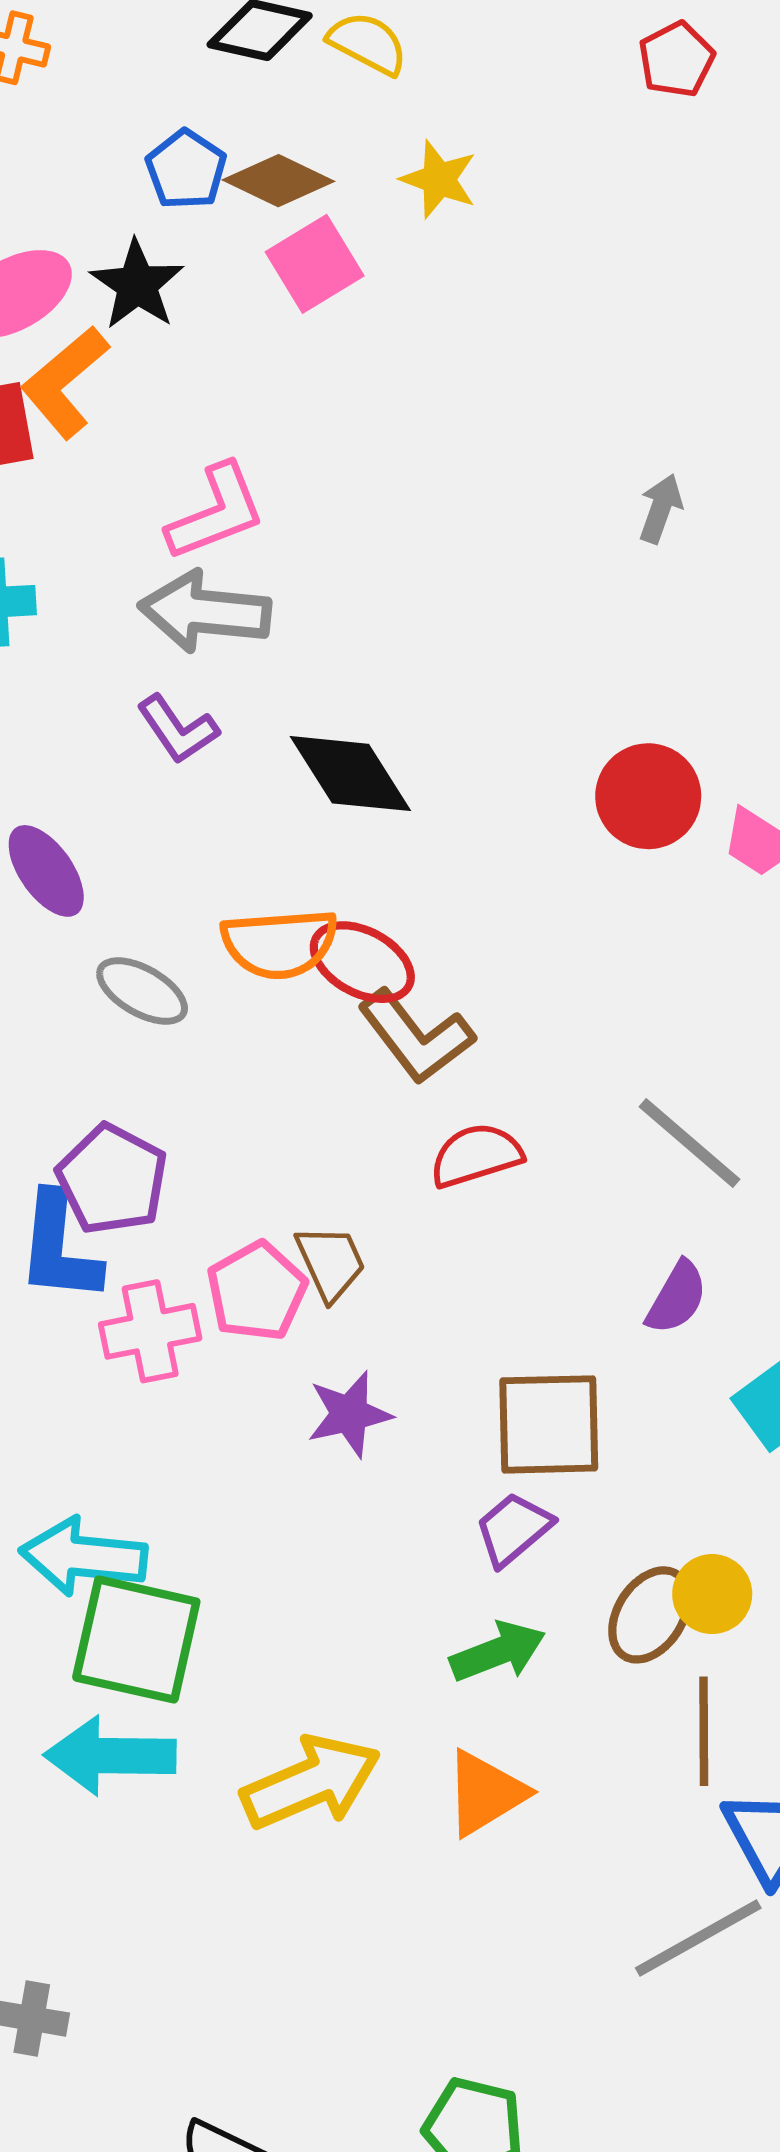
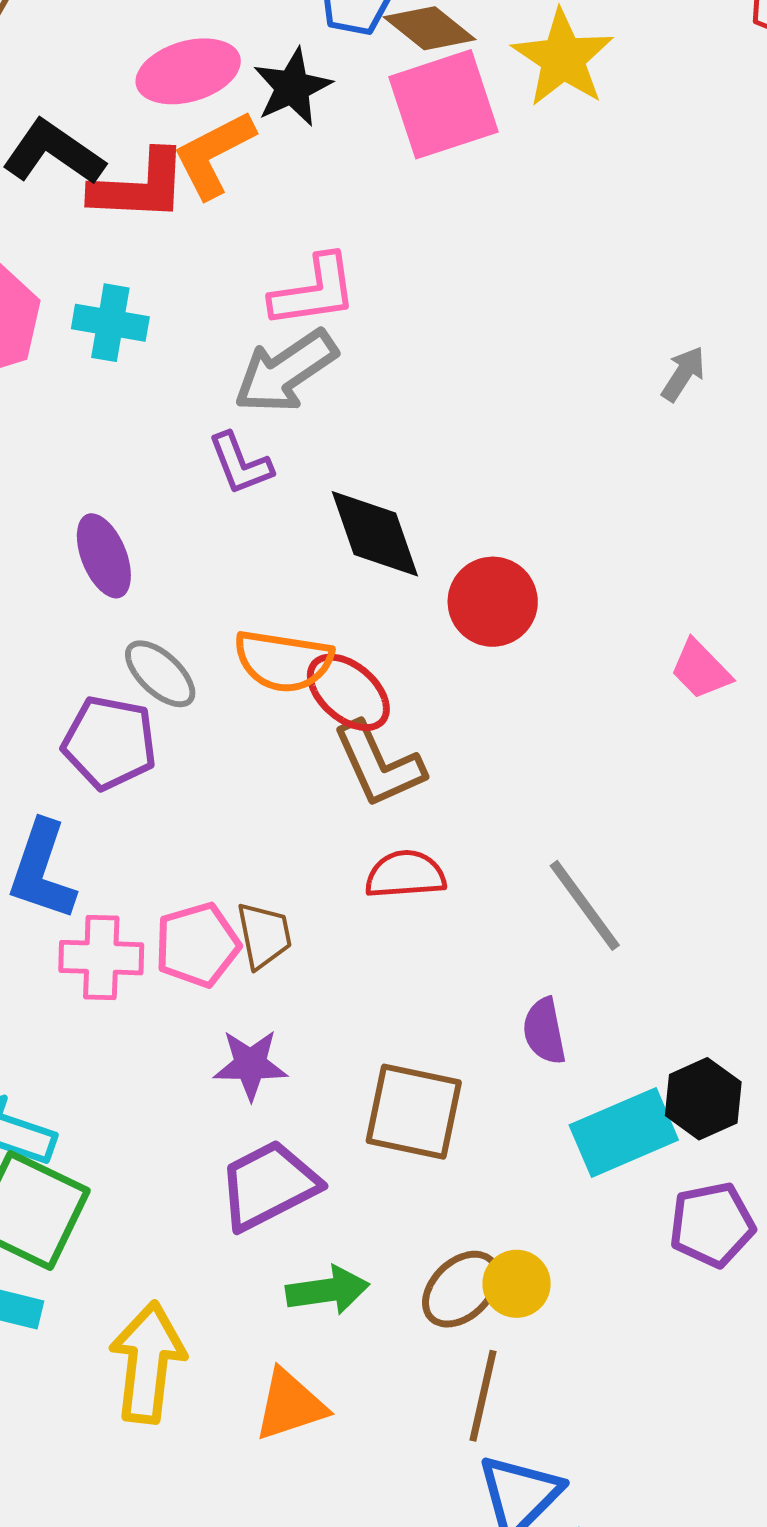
yellow star: (439, 179) -> (563, 58), size x1.5
pink square: (315, 264) -> (444, 104), size x1.4
gray arrow: (205, 612) -> (285, 371), turned -53
red circle: (648, 796) -> (493, 602), moved
purple pentagon: (112, 1179) -> (110, 743), moved, turned -30
purple semicircle: (677, 1297) -> (544, 1031), turned 126
purple trapezoid: (513, 1529) -> (269, 1185), moved, size x1.5
yellow arrow: (311, 1782) -> (148, 1362), turned -73

